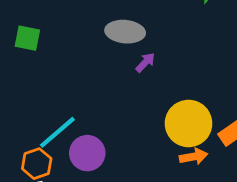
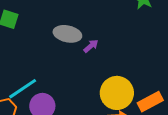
gray ellipse: (125, 32) -> (67, 34), moved

